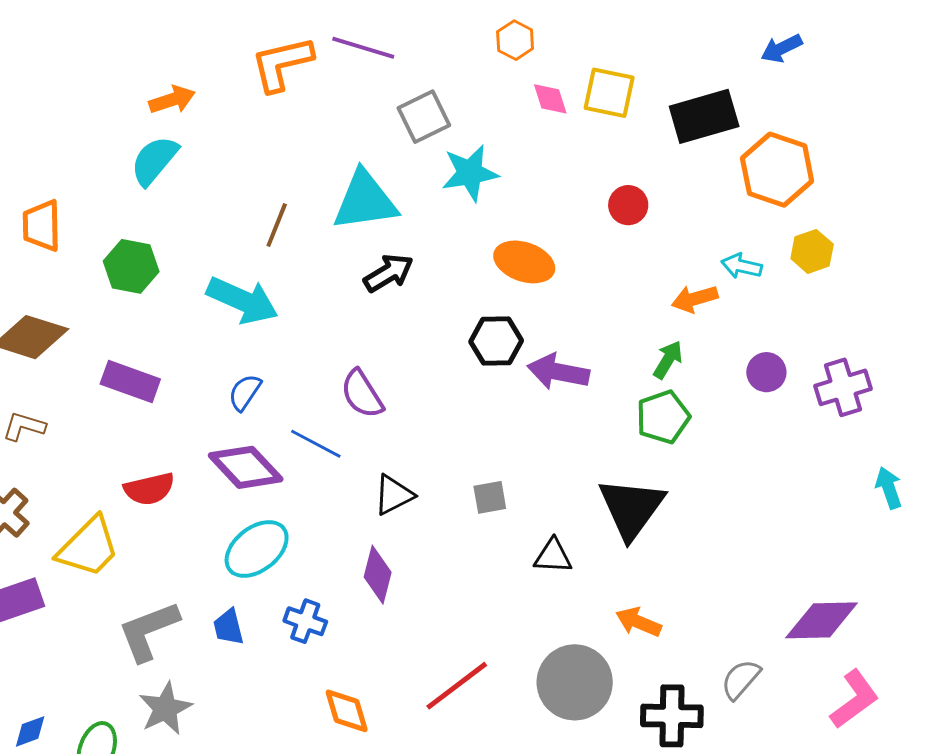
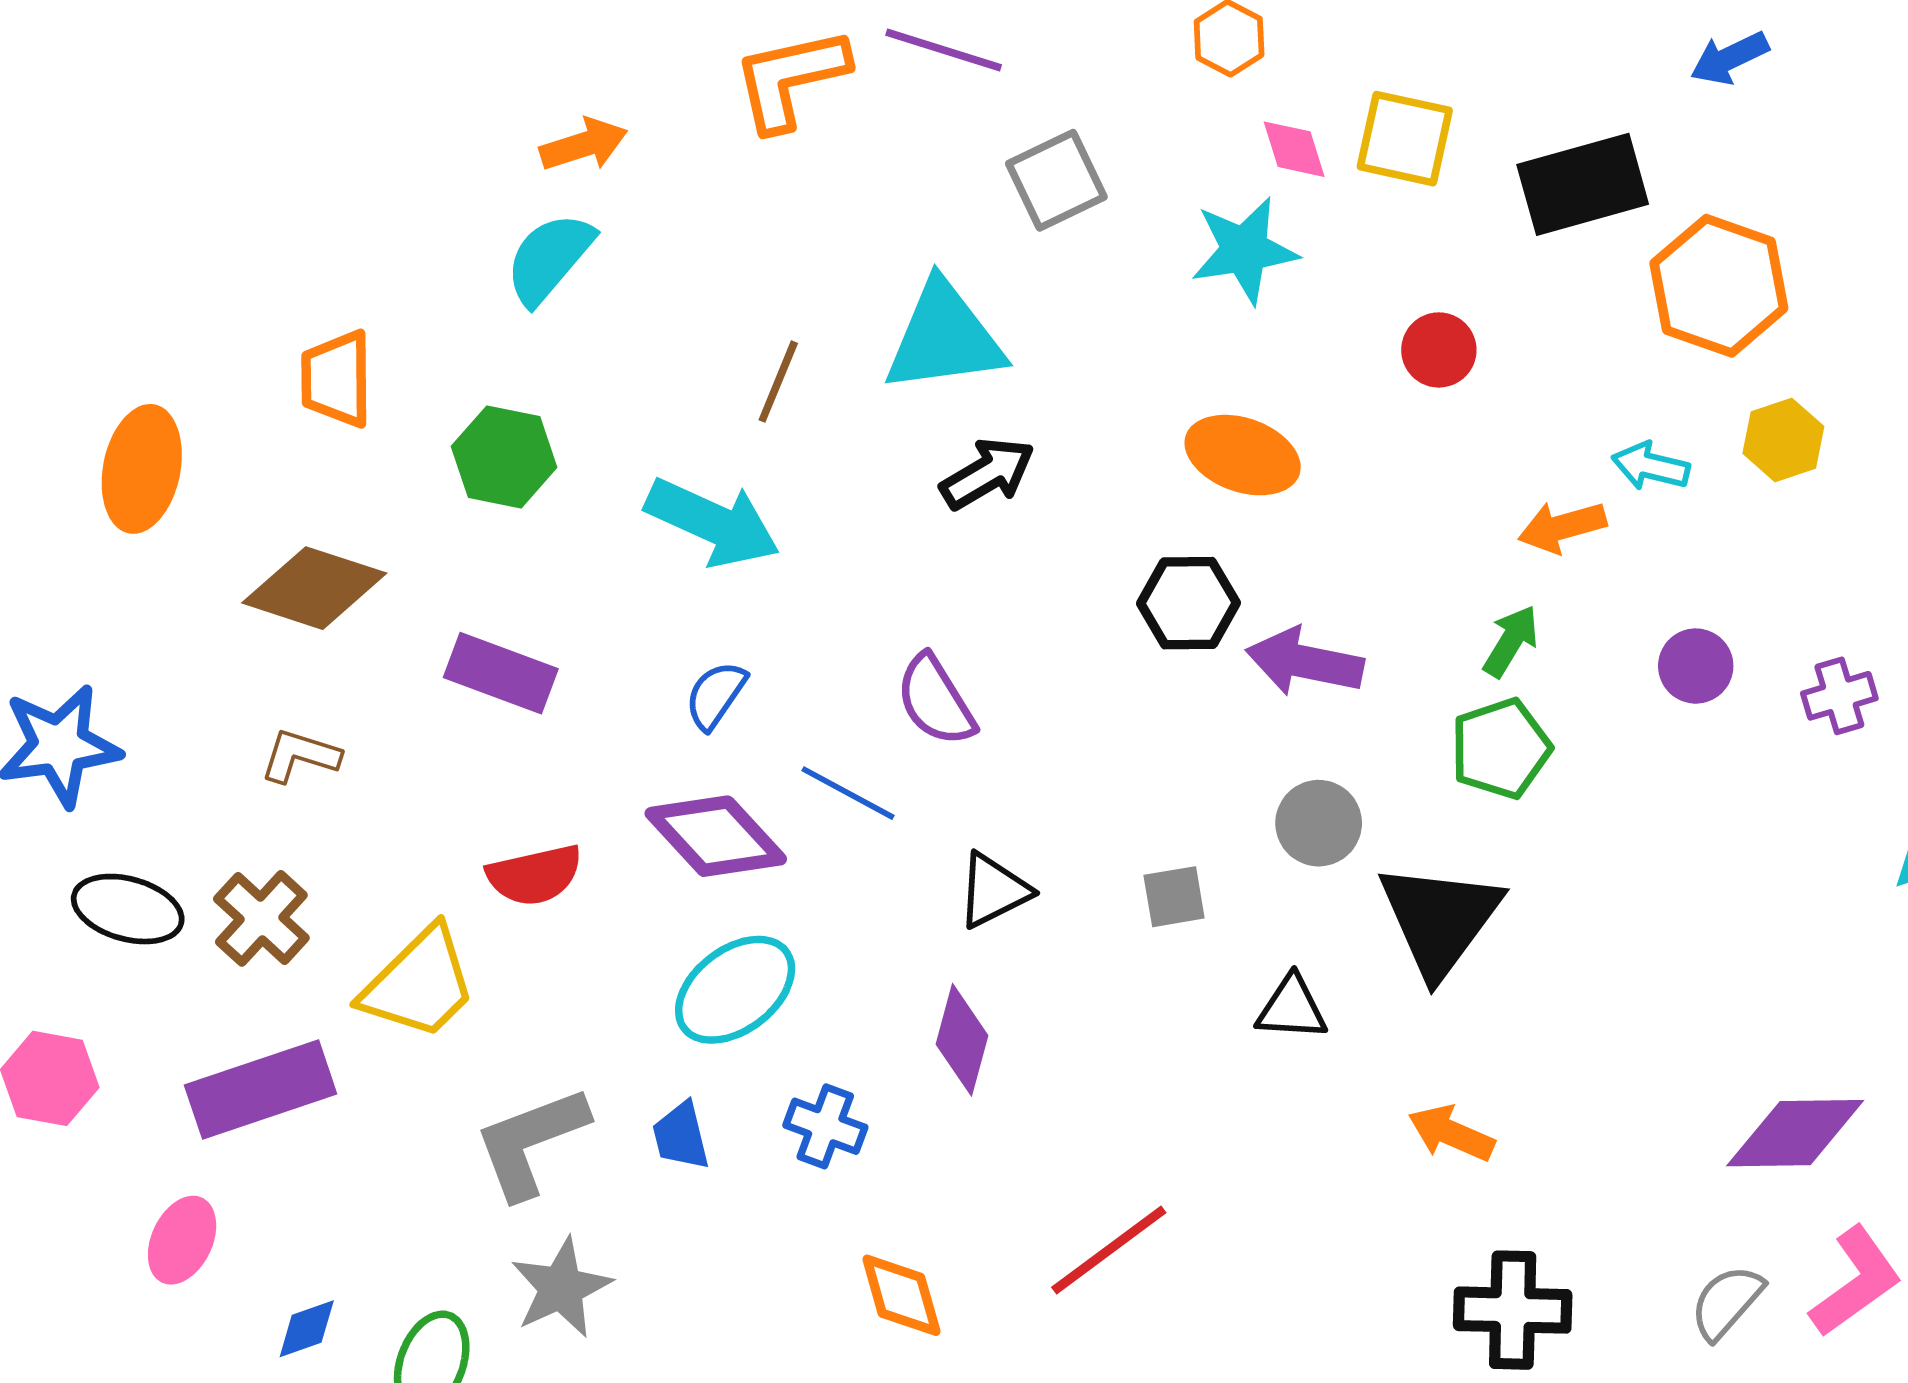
cyan star: (470, 173) -> (1244, 250), moved
purple cross: (843, 387) -> (1839, 696), size x0.7
gray semicircle: (741, 679) -> (1727, 1302), moved
gray circle: (575, 682) -> (1319, 823), moved, size x0.6

